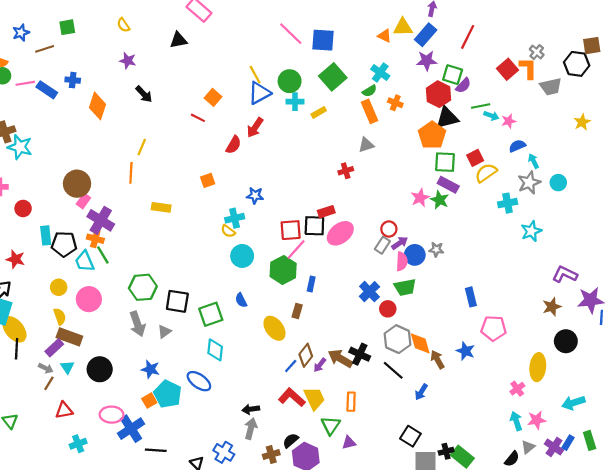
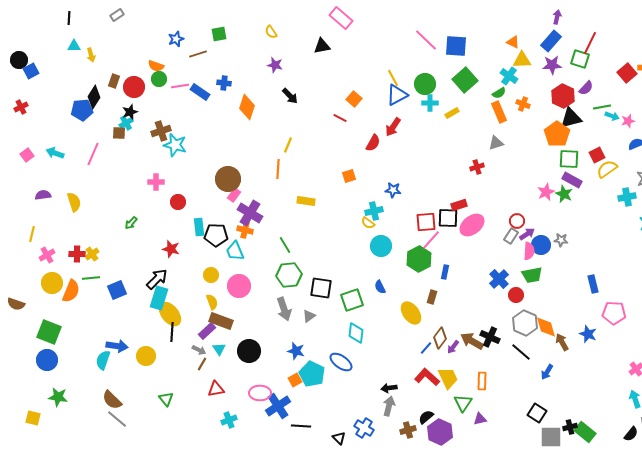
yellow triangle: (403, 27) -> (522, 60), moved
green square: (453, 75) -> (580, 59), moved
green line: (103, 255) -> (285, 245), moved

